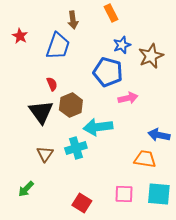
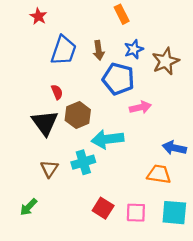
brown arrow: (73, 20) -> (99, 50), moved
red star: (20, 36) -> (38, 16), moved
red square: (82, 203) -> (103, 208), moved

